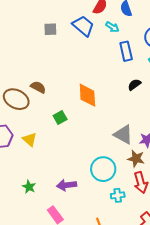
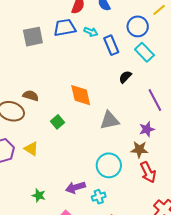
blue trapezoid: (83, 26) -> (65, 28), turned -40
cyan arrow: (112, 27) -> (91, 32), moved
gray square: (50, 29) -> (33, 37), size x1.5
gray triangle: (123, 135) -> (109, 120), moved, turned -30
cyan cross: (118, 195) -> (99, 197), moved

